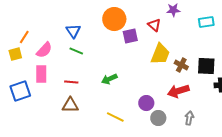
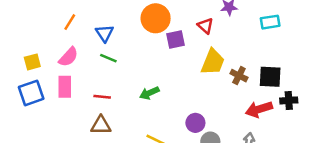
orange line: (24, 37) -> (70, 22), moved
blue square: (20, 91) -> (31, 93), moved
red arrow: (178, 91) -> (259, 109), moved

